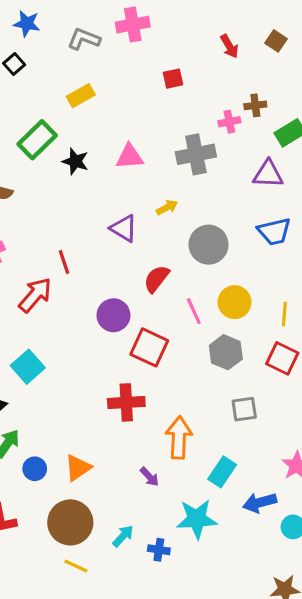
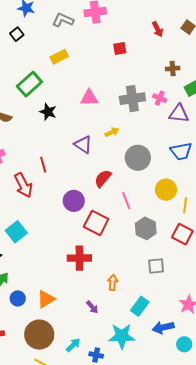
pink cross: (229, 122) -> (160, 98), moved, turned 32
black star: (75, 161) -> (48, 112), moved
red arrow: (35, 295) -> (23, 185), turned 110
yellow circle: (235, 302) -> (166, 190), moved
orange arrow: (179, 438) -> (113, 283), size x0.6

